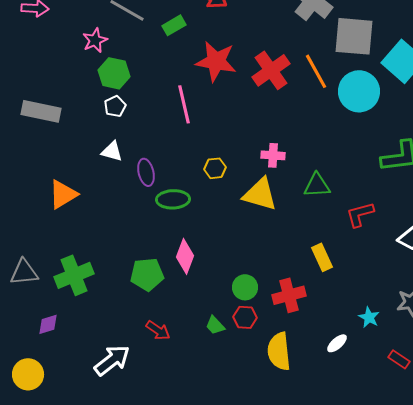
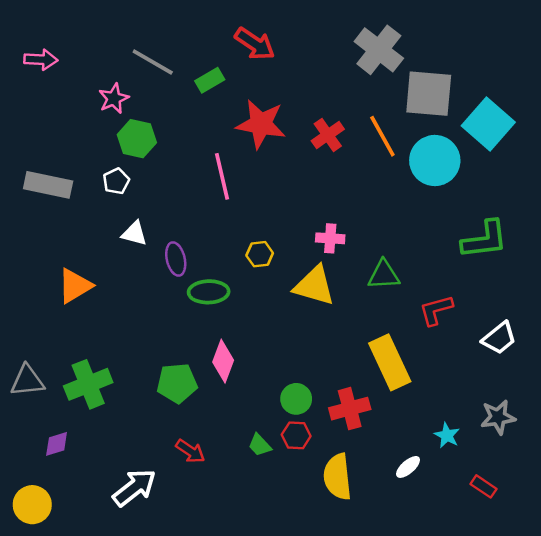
red cross: (271, 70) -> (328, 135), size x0.7
white pentagon: (115, 106) -> (116, 181), moved
yellow rectangle: (322, 257) -> (390, 362), size x1.6

